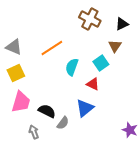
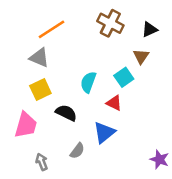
gray triangle: (14, 47) -> (39, 58), moved
orange line: (52, 48) -> (52, 29), moved
yellow square: (16, 73) -> (40, 90), moved
black semicircle: (47, 111) -> (66, 113), moved

